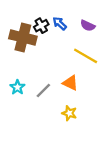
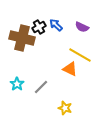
orange triangle: (70, 83) -> (70, 69), moved

